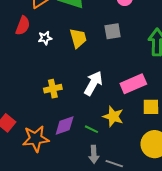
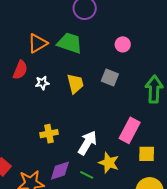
gray square: (113, 31) -> (110, 77), turned 30
white arrow: (93, 83) -> (87, 143), moved
pink rectangle: (133, 84) -> (130, 130), turned -40

